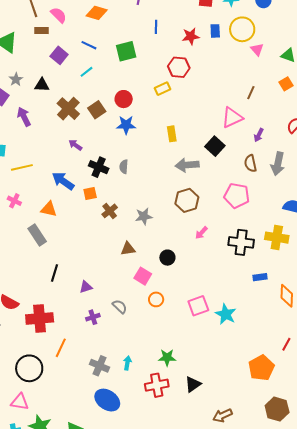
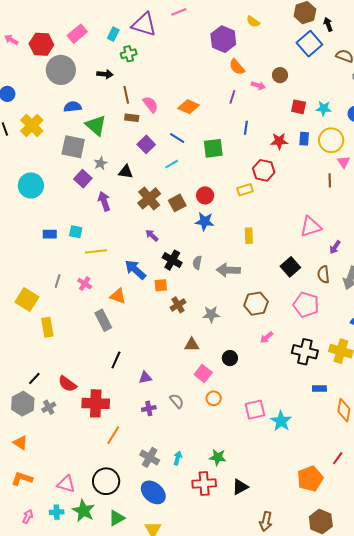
brown line: (251, 93) -> (330, 180), moved, turned -32
black square: (215, 146) -> (290, 267), moved
gray arrow: (187, 165) -> (228, 270), moved
black circle: (29, 368) -> (106, 481), moved
brown arrow: (222, 416) -> (266, 521), turned -60

